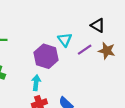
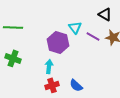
purple line: (85, 50) -> (93, 36), turned 64

